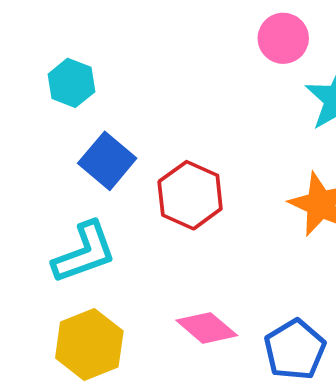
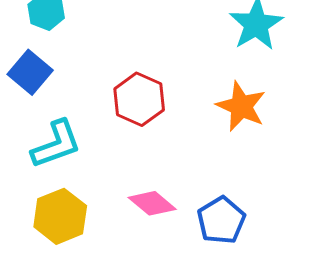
blue square: (107, 161) -> (30, 72), moved

